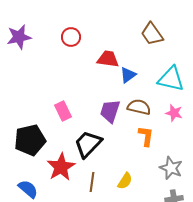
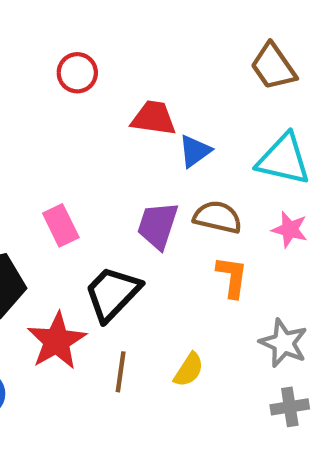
brown trapezoid: (152, 34) -> (273, 67), moved

